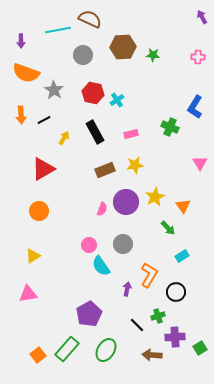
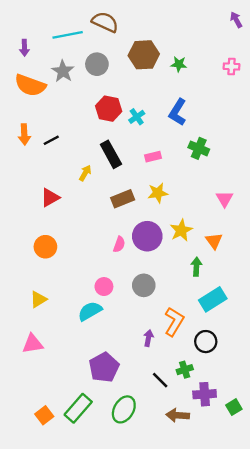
gray star: (54, 90) -> (63, 71), moved
blue L-shape: (195, 107) -> (178, 112), moved
yellow arrow: (64, 138) -> (85, 173), moved
pink triangle: (200, 163) -> (224, 199), moved
red triangle: (43, 169) -> (50, 198), size x0.7
green arrow: (168, 228) -> (196, 267), turned -133
cyan rectangle: (182, 256) -> (213, 299), size x1.6
cyan semicircle: (101, 266) -> (90, 311), moved, turned 95

